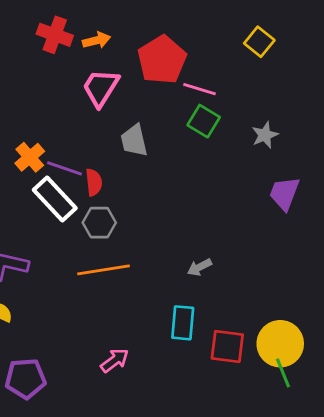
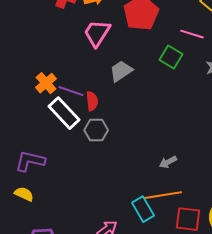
pink line: (199, 89) -> (192, 34), moved
gray trapezoid: (134, 141) -> (121, 71), turned 70
orange line: (103, 270) -> (163, 195), moved
cyan rectangle: (183, 323) -> (143, 209), moved, turned -35

